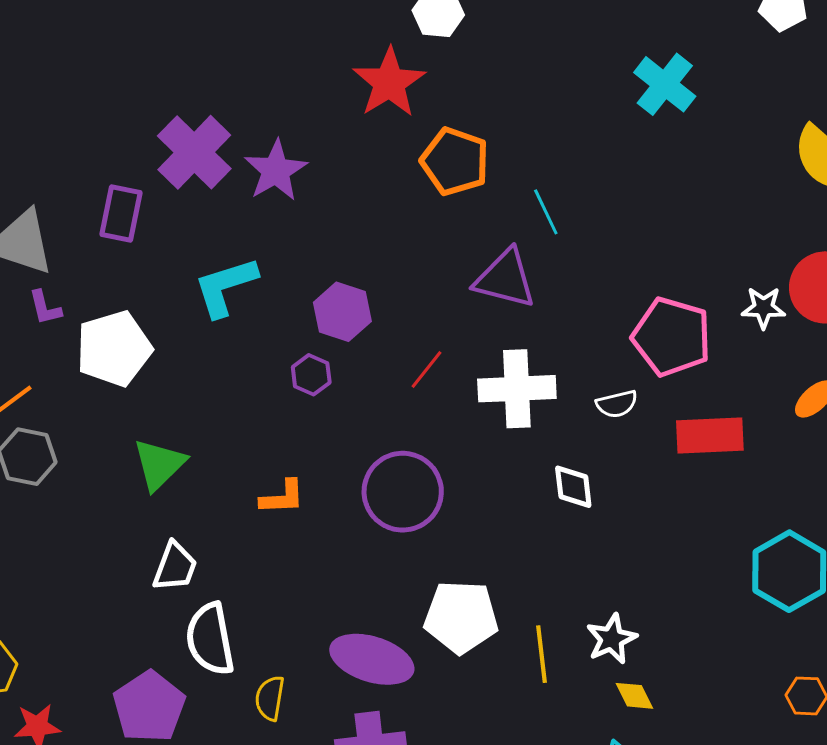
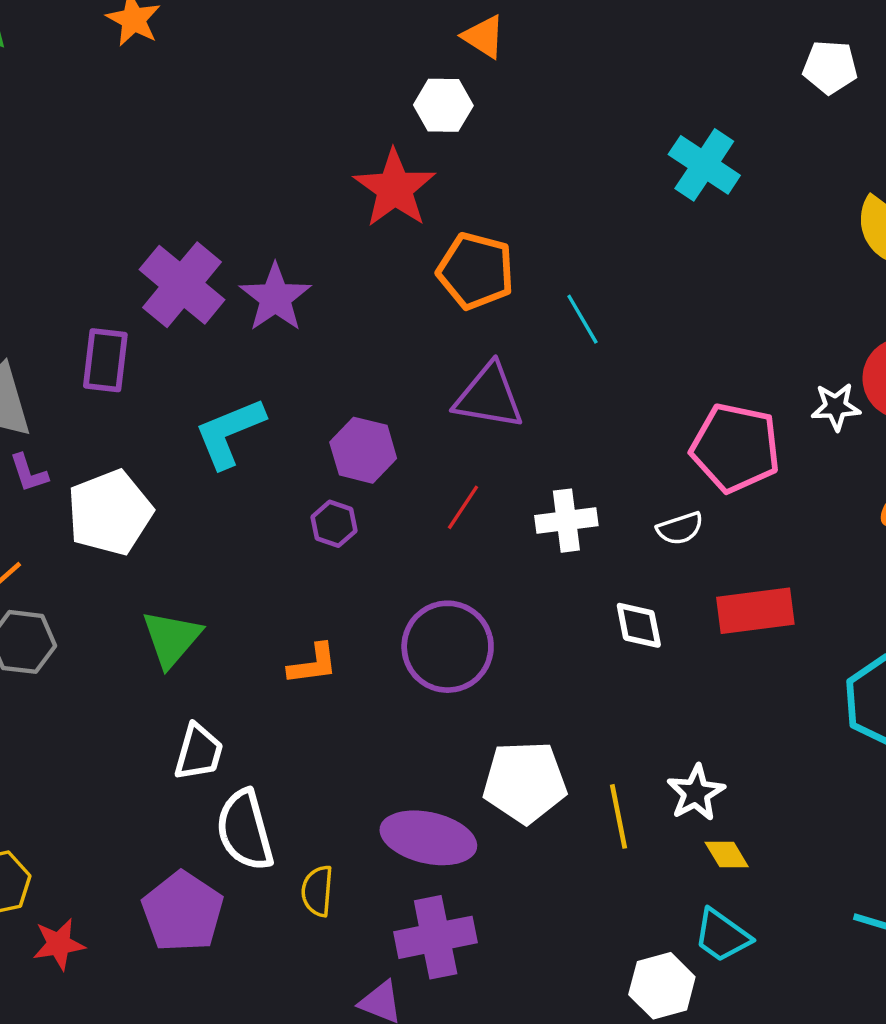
purple triangle: (505, 279) -> (489, 396), moved
white cross: (517, 389) -> (566, 521), size x0.7
red rectangle: (710, 436) -> (755, 611), moved

